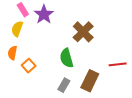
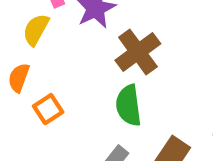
brown cross: (83, 32) -> (138, 52), moved

